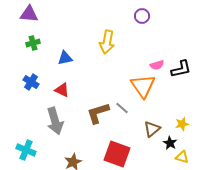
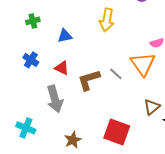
gray line: (122, 108) -> (116, 74), moved
brown L-shape: (98, 113) -> (89, 80), moved

